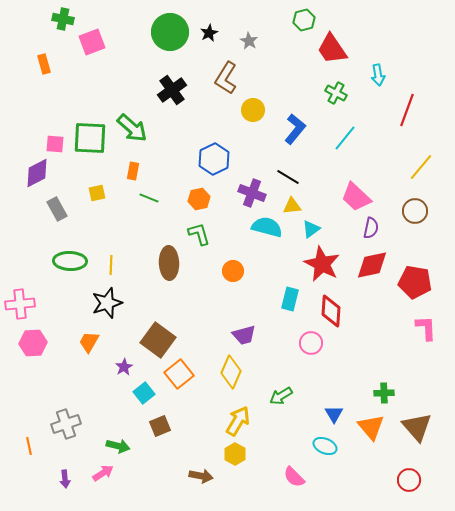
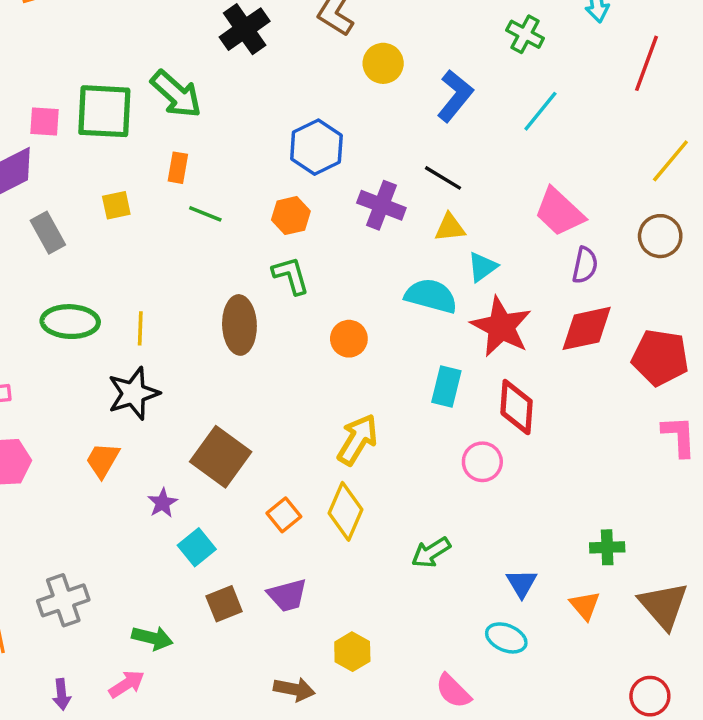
cyan semicircle: (267, 227) -> (431, 296), moved
purple trapezoid: (244, 335) -> (287, 595), moved
orange square: (179, 374) -> (284, 515), moved, size x0.7
yellow arrow: (238, 421) -> (357, 440), moved
orange triangle: (371, 427) -> (585, 605), size x0.7

